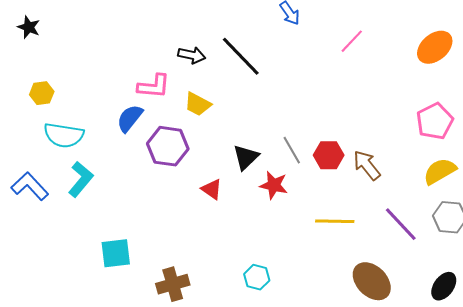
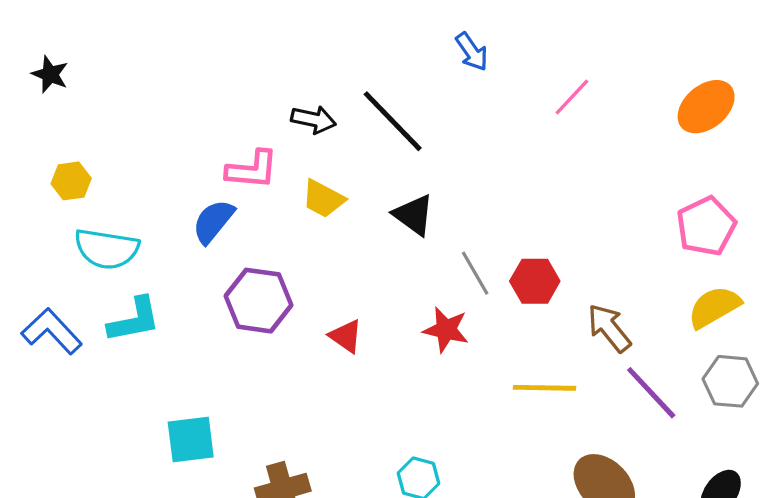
purple hexagon: (168, 146) -> (259, 301), moved
black triangle: (246, 157) -> (414, 215), moved, turned -40
brown arrow: (367, 165) -> (609, 328), moved
cyan L-shape: (81, 179) -> (134, 320), turned 39

